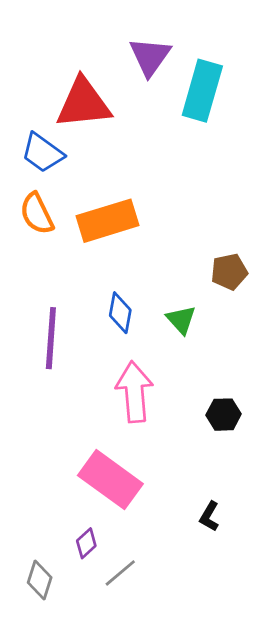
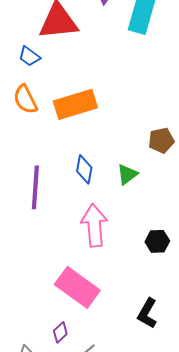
blue trapezoid: (42, 153) -> (29, 56), size x0.7
green triangle: (181, 320) -> (127, 174), turned 35
black L-shape: (209, 516) -> (147, 313), size x1.4

